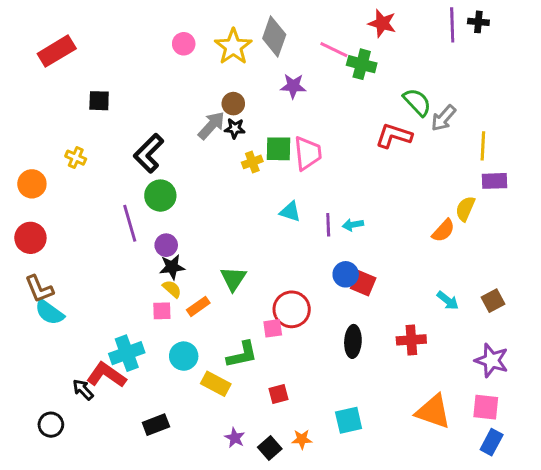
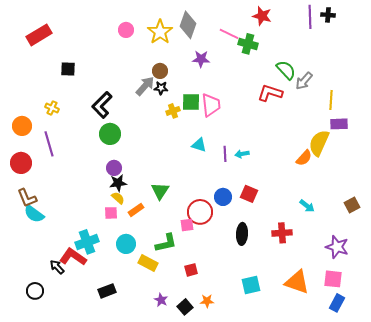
yellow semicircle: (465, 209) -> (319, 143), size x1.5
purple line: (130, 223) -> (49, 144), moved
blue circle: (346, 274) -> (223, 197), moved
brown square: (493, 301) -> (352, 205), moved
cyan square: (349, 420) -> (251, 285), moved

